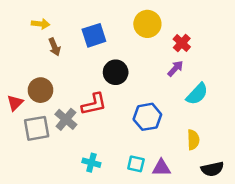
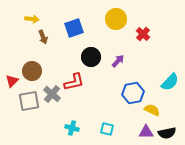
purple arrow: (175, 68) -> (118, 61), moved
cyan semicircle: (197, 94) -> (170, 82), moved
blue hexagon: (147, 117) -> (133, 93), moved
yellow semicircle: (193, 140) -> (152, 110), turned -63
purple triangle: (161, 168) -> (146, 132), moved

